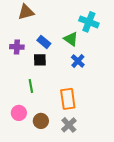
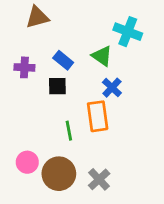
green line: (31, 86) -> (69, 131), moved
orange rectangle: (68, 99) -> (98, 116), moved
brown circle: (41, 121) -> (59, 174), size x1.5

